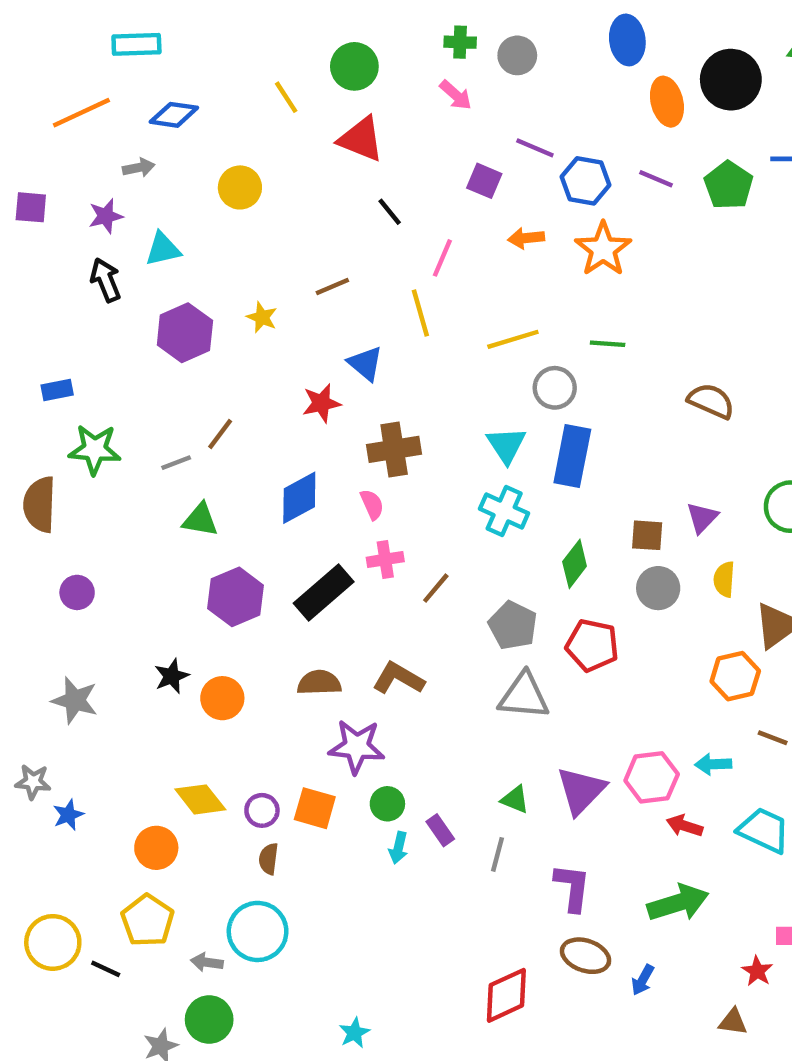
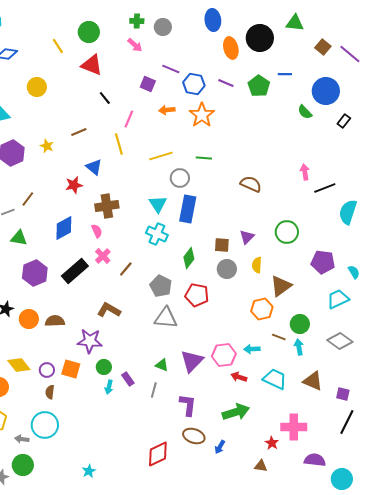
pink cross: (385, 559) -> (103, 256), turned -35
brown semicircle: (319, 683) -> (55, 321), moved

